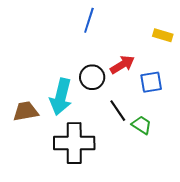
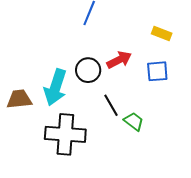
blue square: (151, 82) -> (157, 71), moved

